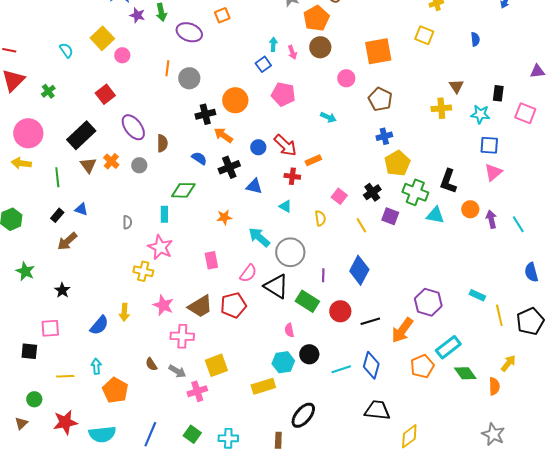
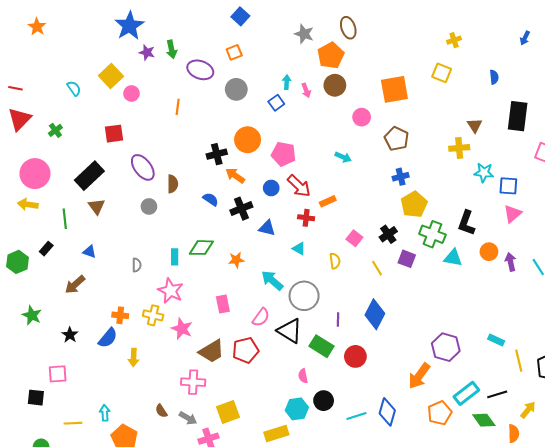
gray circle: (189, 78) -> (236, 89), moved
black rectangle: (498, 93) -> (518, 116), moved, size x1.8
red square: (105, 94) -> (114, 134), turned 30
pink pentagon: (283, 94) -> (284, 154), moved
cyan star: (480, 114) -> (484, 173), moved
orange cross: (111, 161) -> (120, 315), moved, turned -35
green diamond: (183, 190) -> (201, 248), moved
black rectangle: (57, 215) -> (46, 249), moved
pink star: (163, 305) -> (182, 329), moved
black line: (370, 321) -> (497, 394), moved
blue semicircle: (99, 325) -> (108, 338), moved

